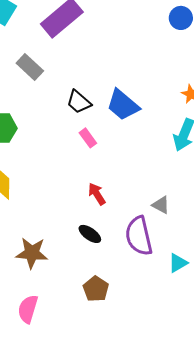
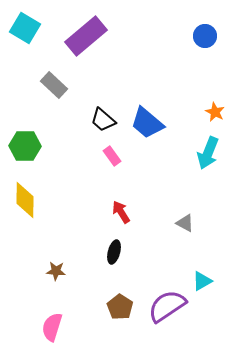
black ellipse: (90, 234) -> (114, 252), turned 70
purple semicircle: (139, 236) -> (167, 306), moved, turned 69
brown star: (32, 253) -> (56, 271), size x0.6

